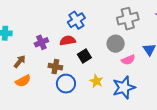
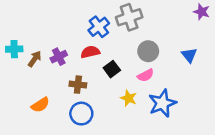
gray cross: (128, 19) -> (129, 17), moved
pink semicircle: (128, 60) -> (146, 75), moved
brown arrow: (20, 62) -> (35, 59), moved
blue circle: (66, 84) -> (81, 114), moved

